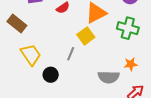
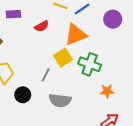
green cross: (128, 28) -> (90, 64), moved
gray semicircle: (109, 77) -> (60, 100), moved

